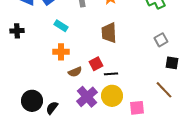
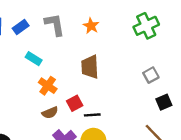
orange cross: (61, 52) -> (48, 86), moved, turned 35
black square: (172, 63) -> (164, 102), turned -32

